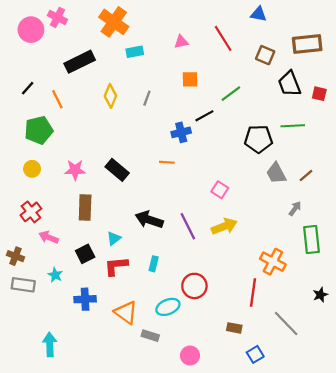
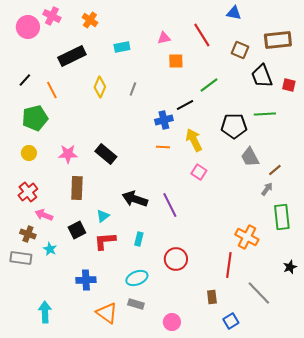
orange cross: (114, 22) -> (90, 20), moved, size x0.6
orange square: (190, 79) -> (176, 61), moved
orange line: (167, 162) -> (163, 147), moved
brown line: (306, 175) -> (275, 170), moved
yellow arrow: (224, 226) -> (194, 140), moved, turned -95
brown cross: (15, 256) -> (28, 234), moved
blue cross: (85, 299) -> (86, 280), moved
cyan ellipse: (168, 307) -> (137, 278), moved
orange triangle: (126, 312) -> (107, 313), moved
brown rectangle: (234, 328) -> (212, 297), turned 72

